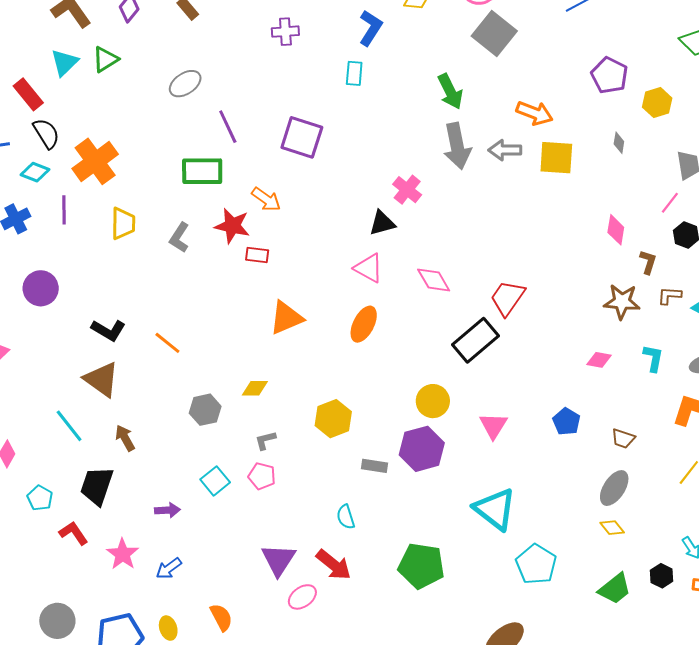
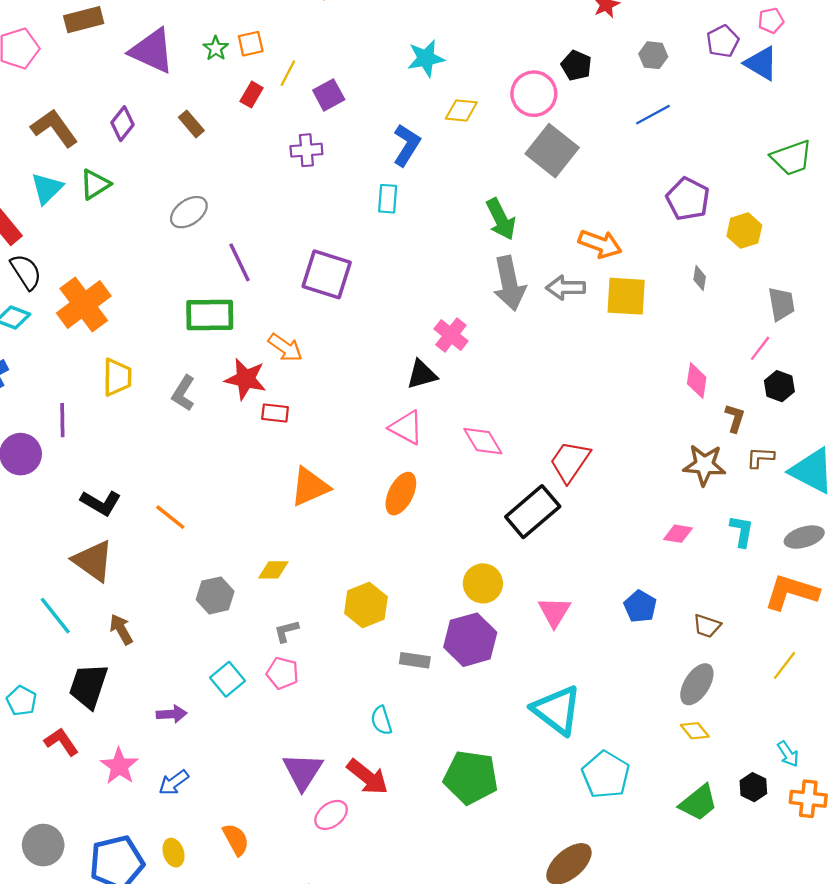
purple line: (64, 210) -> (62, 420), moved

